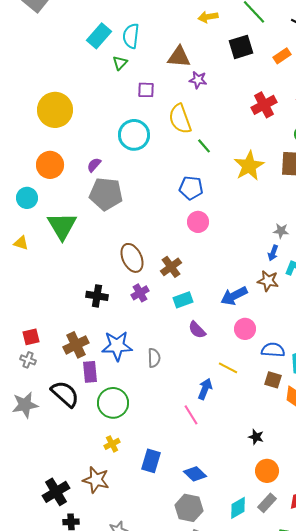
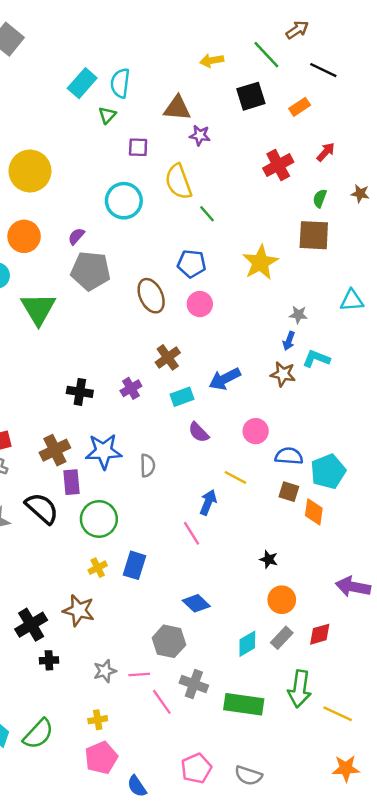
yellow star: (249, 166) -> (260, 262), moved
brown ellipse: (132, 258) -> (151, 296), moved
blue arrow: (234, 296) -> (225, 379), moved
blue rectangle: (151, 461) -> (134, 565), moved
gray hexagon: (189, 508) -> (169, 641), moved

